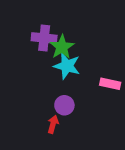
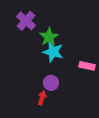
purple cross: (44, 38) -> (26, 21), moved, turned 36

